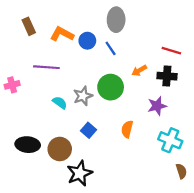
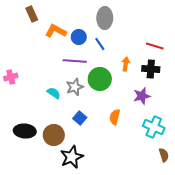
brown rectangle: (29, 26) -> (32, 14), moved
purple line: (46, 67) -> (75, 61), moved
orange arrow: (139, 71) -> (126, 64), turned 128

